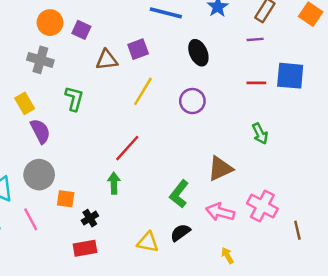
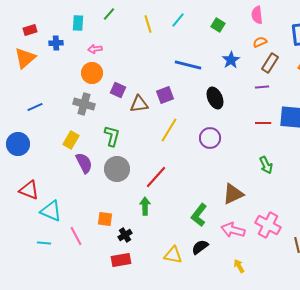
purple square: (81, 30) -> (118, 90), moved
yellow rectangle: (25, 103) -> (71, 140), turned 60
gray circle: (39, 175) -> (117, 169), moved

